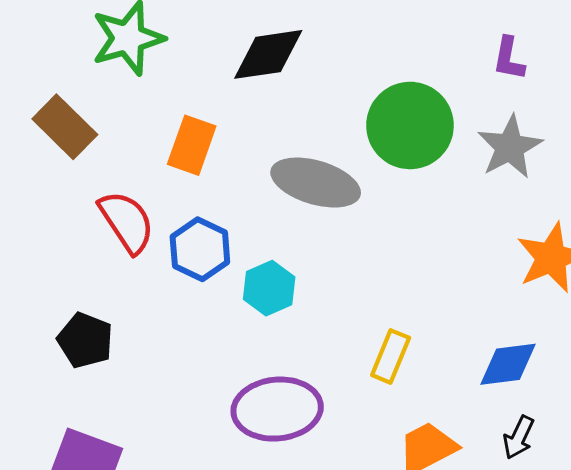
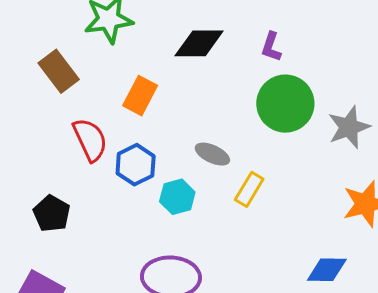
purple L-shape: (509, 59) -> (271, 47), moved
gray ellipse: (316, 183) -> (212, 154), moved, size x0.6
yellow rectangle: (391, 356) -> (249, 189), moved

